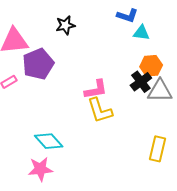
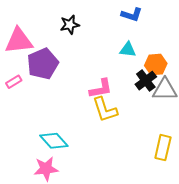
cyan triangle: (141, 33) -> (128, 50), moved

